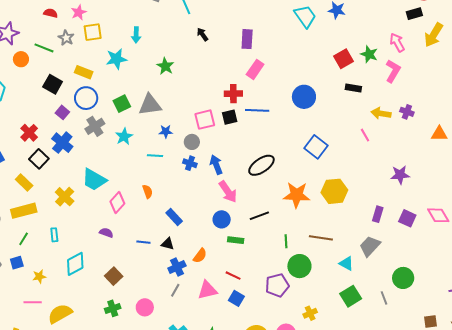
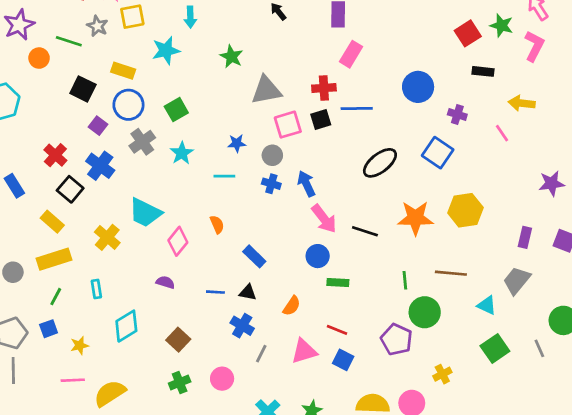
gray triangle: (150, 105) -> (266, 90), moved
purple cross: (407, 112) -> (457, 115), moved
black ellipse: (261, 165) -> (380, 163), moved
black line: (259, 216) -> (365, 231), moved, turned 42
blue cross: (177, 267) -> (242, 326), moved, turned -30
purple pentagon: (277, 285) -> (397, 339), turned -30

